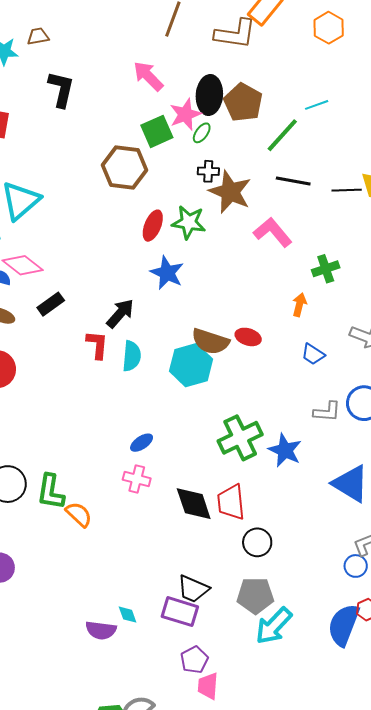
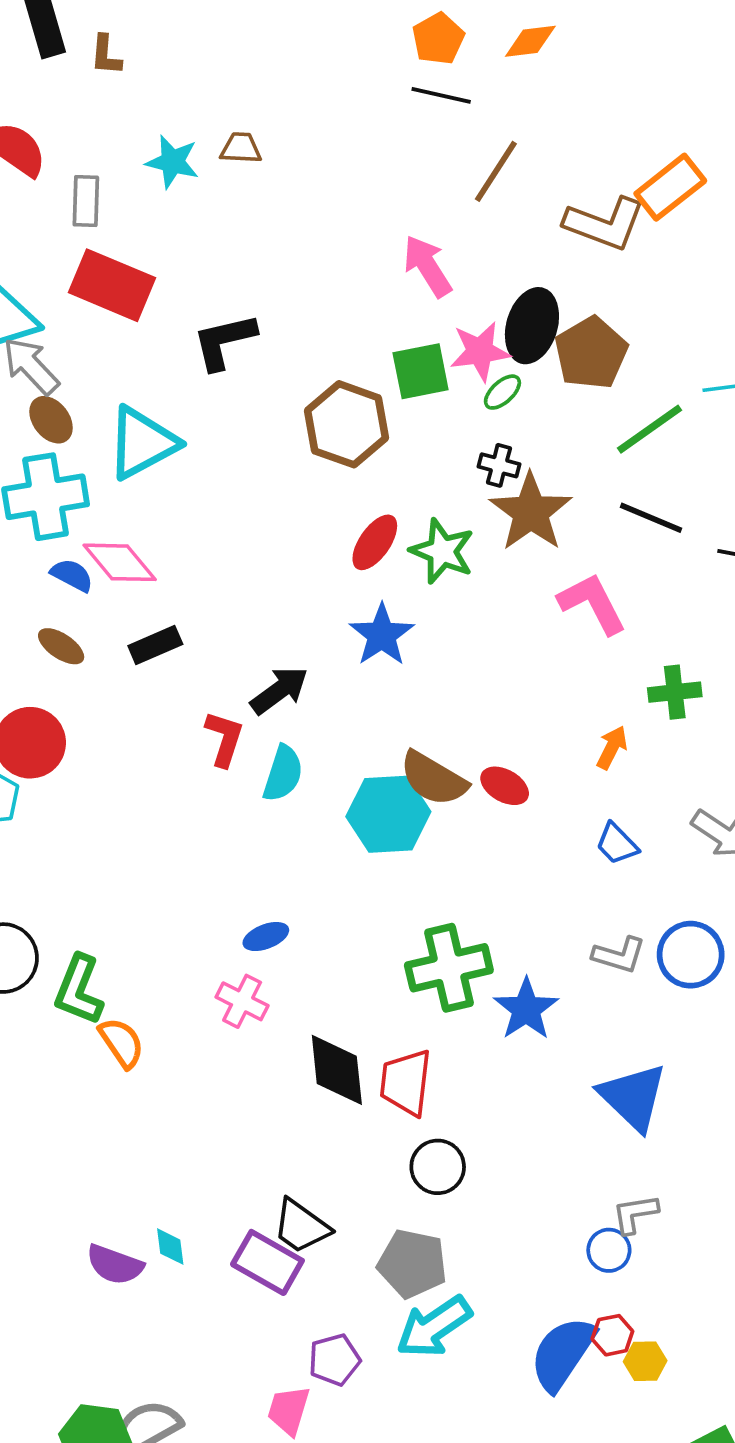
black L-shape: (61, 89) -> (224, 341), moved, turned -129
purple pentagon: (194, 660) -> (334, 1360), moved

